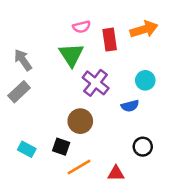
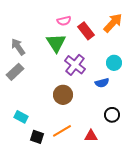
orange arrow: (144, 29) -> (113, 23), turned -30
red rectangle: (110, 40) -> (86, 31), turned -30
black square: (61, 147) -> (37, 137), moved

